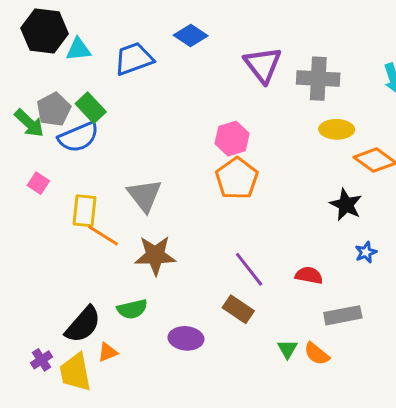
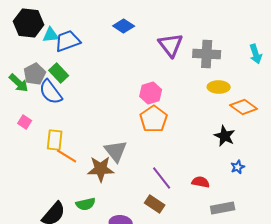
blue trapezoid: (134, 59) -> (68, 41), moved
blue semicircle: (78, 137) -> (51, 92), turned 76
gray triangle: (144, 195) -> (116, 151), moved

